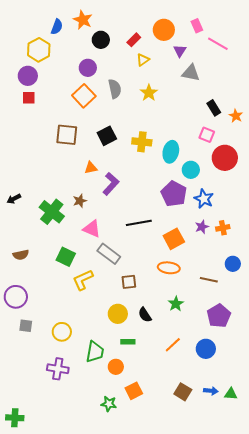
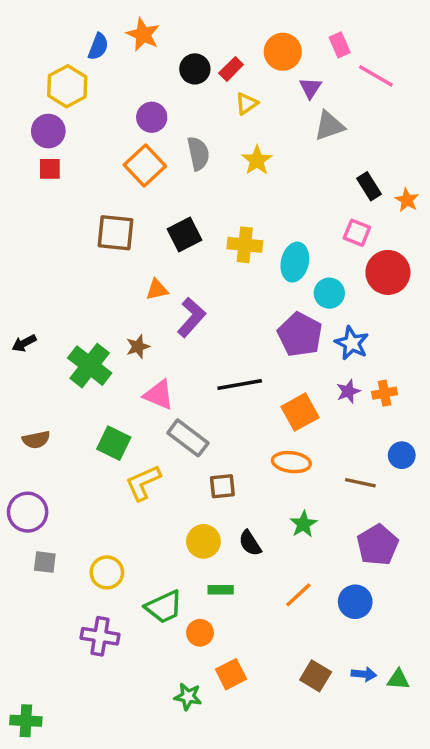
black circle: (101, 40) -> (195, 69), moved
gray triangle: (191, 73) -> (329, 126), turned -30
green trapezoid: (95, 352) -> (164, 607), turned 55

